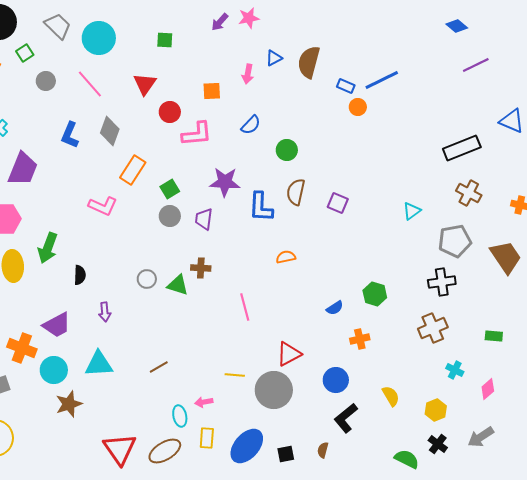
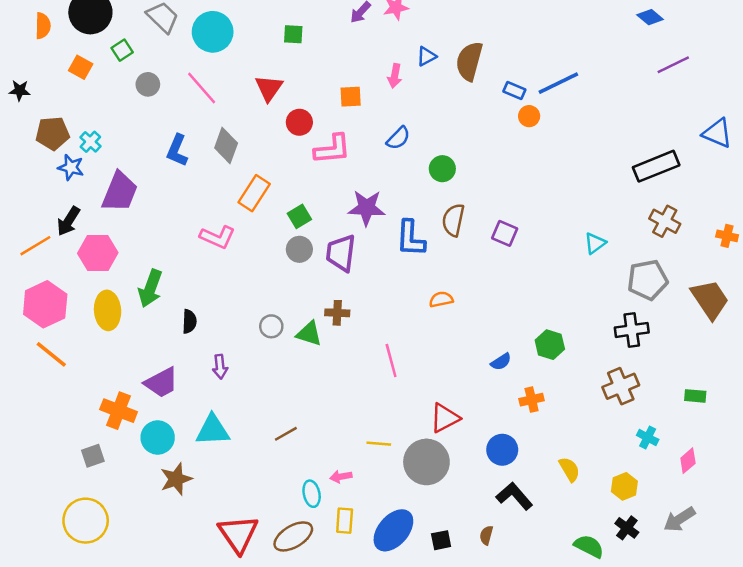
purple trapezoid: (204, 219) -> (341, 253), size x1.4
black L-shape: (346, 418) -> (514, 496), turned 88

